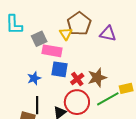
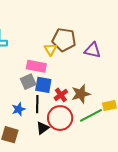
brown pentagon: (79, 24) -> (64, 40), turned -30
gray square: (39, 39) -> (28, 82), moved
blue star: (34, 78) -> (19, 109), moved
black line: (37, 105) -> (37, 104), moved

